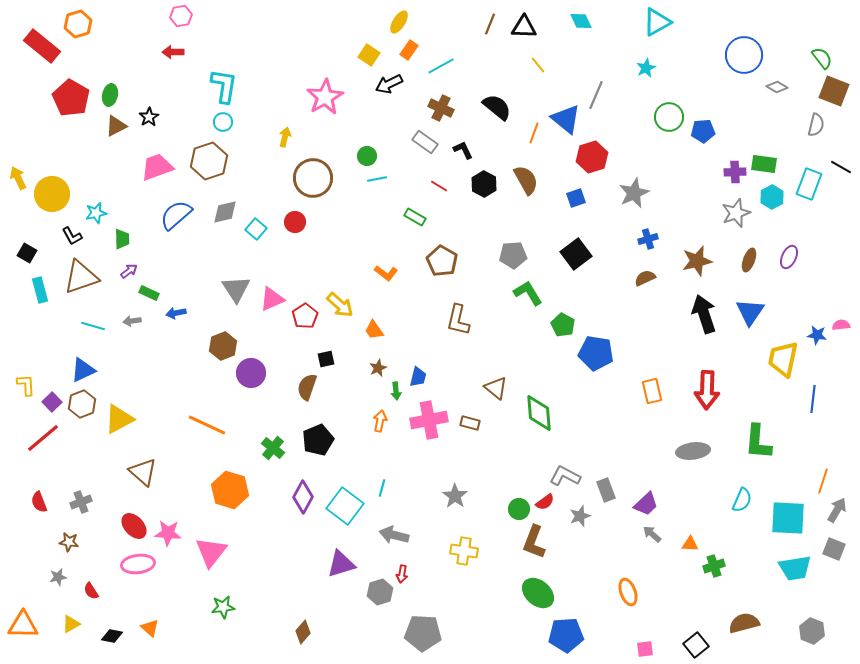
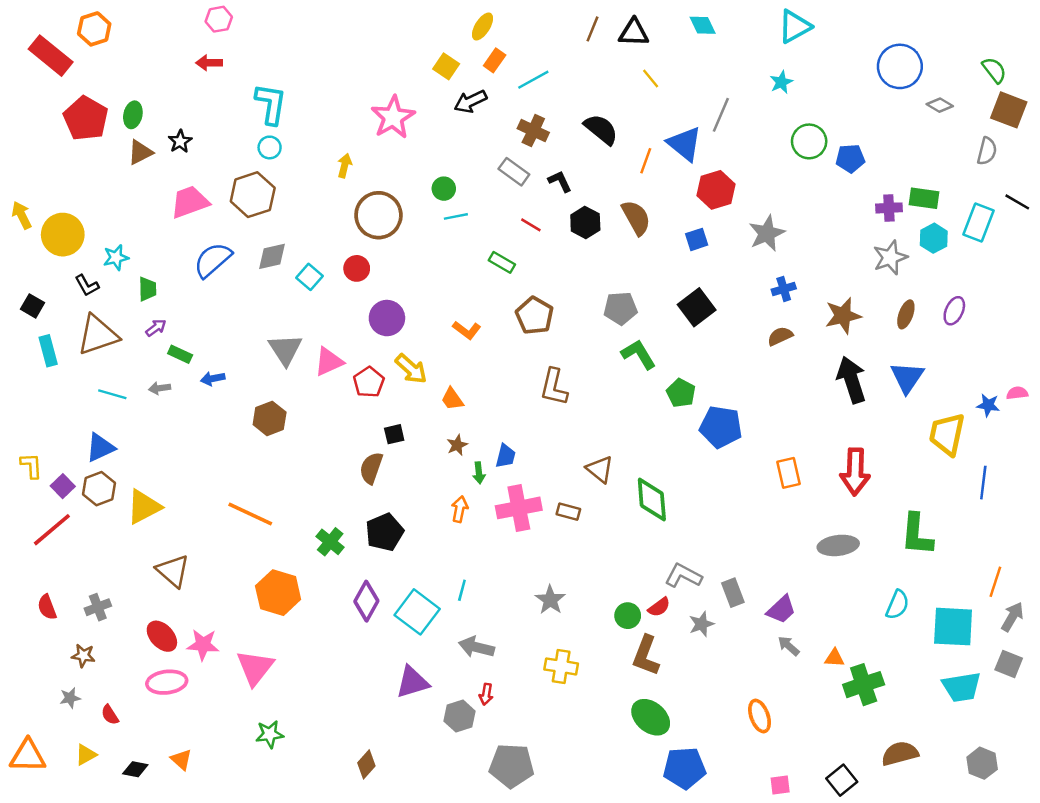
purple circle: (251, 373) -> (387, 318), moved
green cross: (714, 566) -> (864, 685), size x1.5

